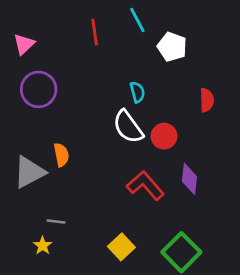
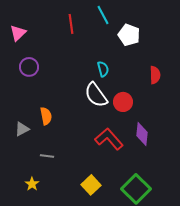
purple circle: (39, 89) -> (29, 67), size x0.7
gray triangle: (29, 172) -> (22, 129), size x0.6
gray line: (56, 222) -> (47, 156), moved

